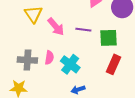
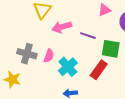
pink arrow: (56, 27) -> (62, 27), turned 102
red rectangle: (113, 64) -> (99, 70), moved

